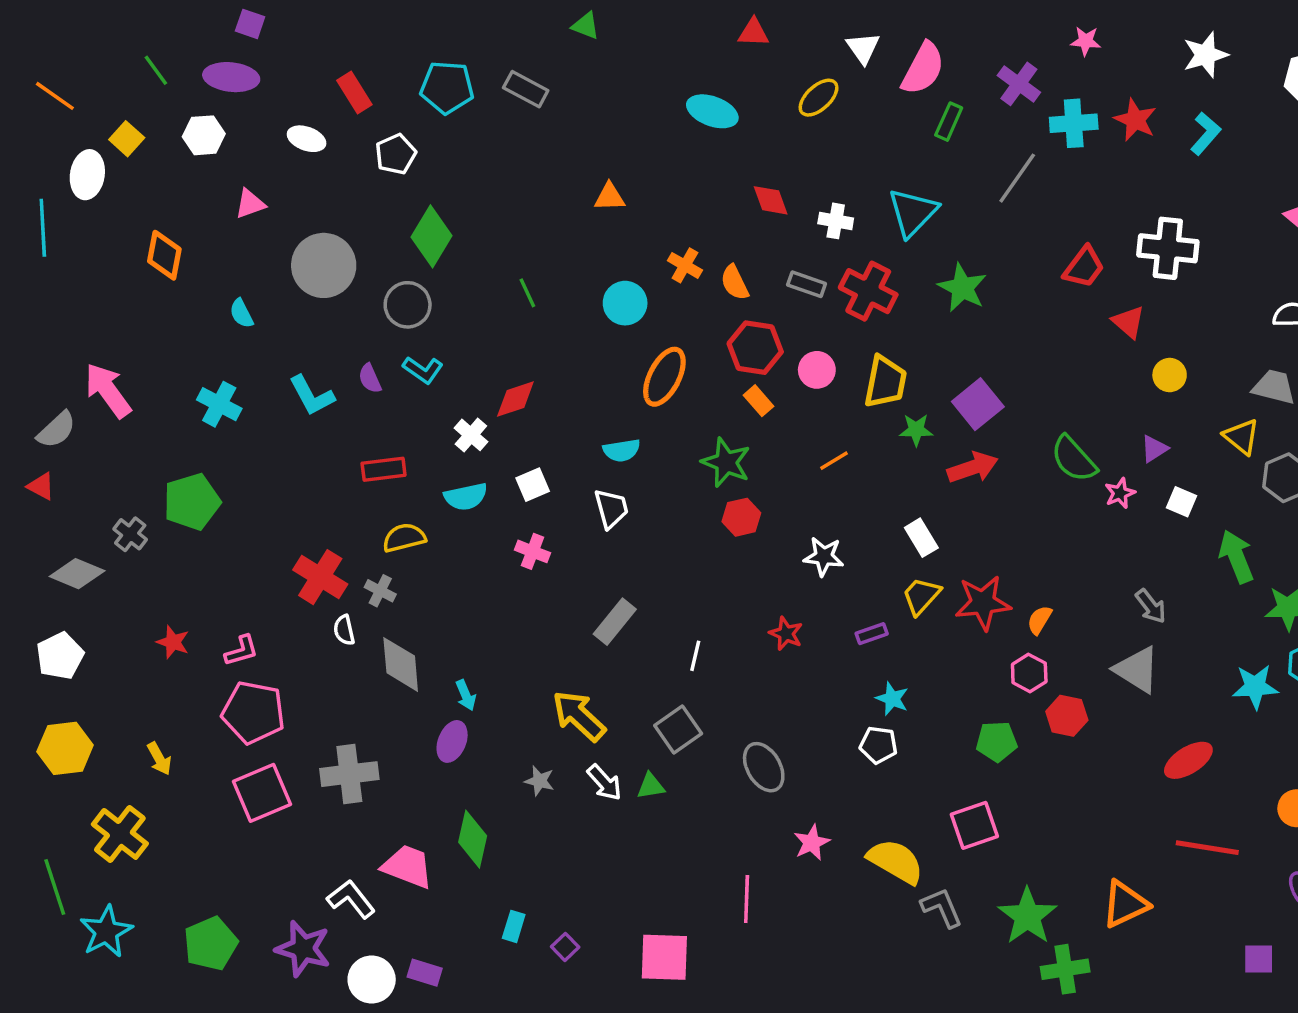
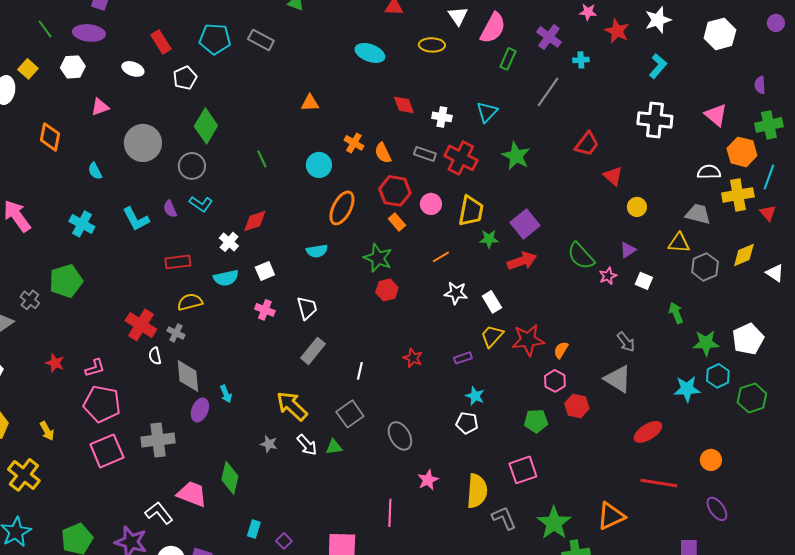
yellow ellipse: (819, 98) -> (432, 45), turned 45
red star: (1135, 120) -> (617, 31), moved
cyan cross: (1074, 123) -> (581, 60), size x0.6
cyan triangle: (913, 212) -> (487, 112), size x0.7
white cross: (1168, 248) -> (655, 120), moved
yellow triangle: (1241, 437) -> (679, 243), turned -35
white trapezoid: (611, 509) -> (307, 308), moved
white star: (824, 557) -> (456, 293), moved
green arrow: (1236, 557) -> (676, 313), size x0.7
purple ellipse: (452, 741) -> (200, 410), moved
yellow semicircle: (896, 861) -> (477, 491), turned 64

